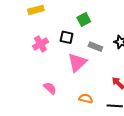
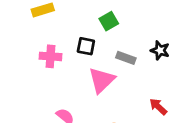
pink cross: (40, 44) -> (50, 56), turned 35

